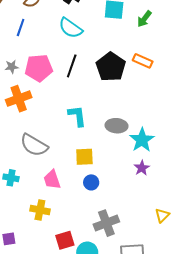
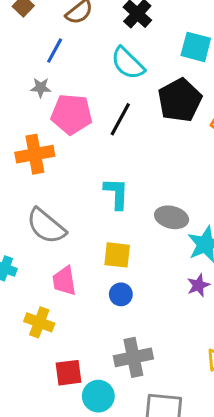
gray star: (12, 67) -> (41, 88), moved
black pentagon: (111, 67) -> (180, 100), moved

